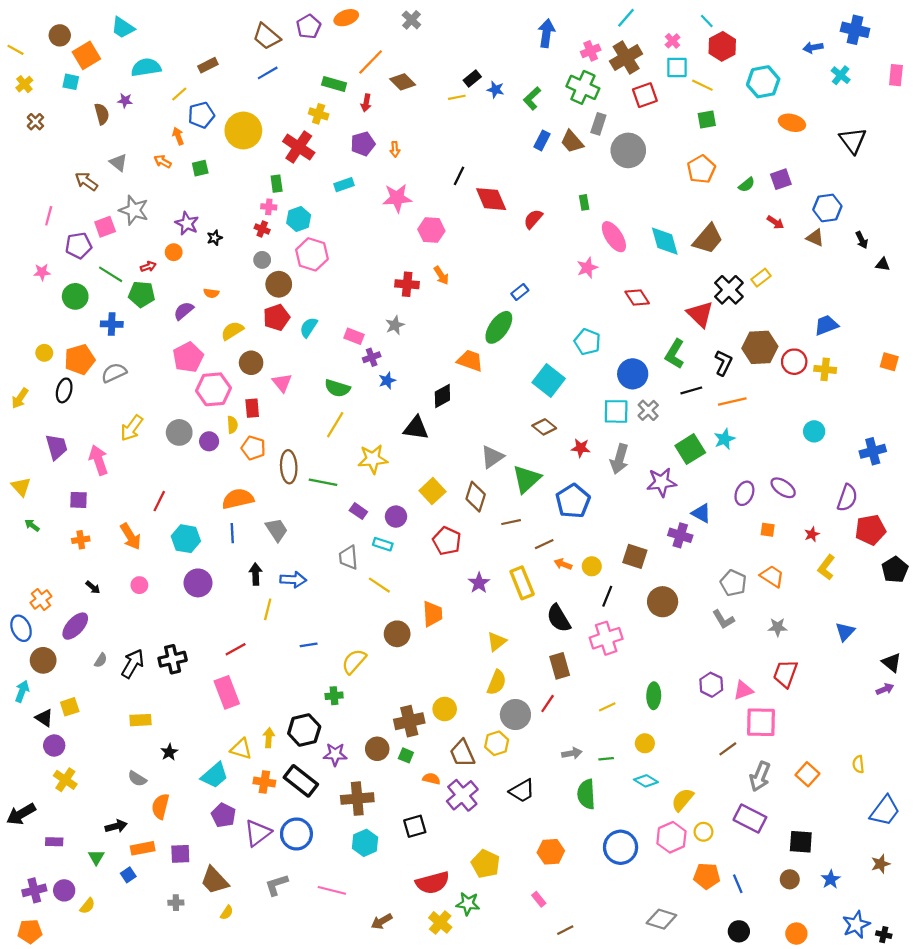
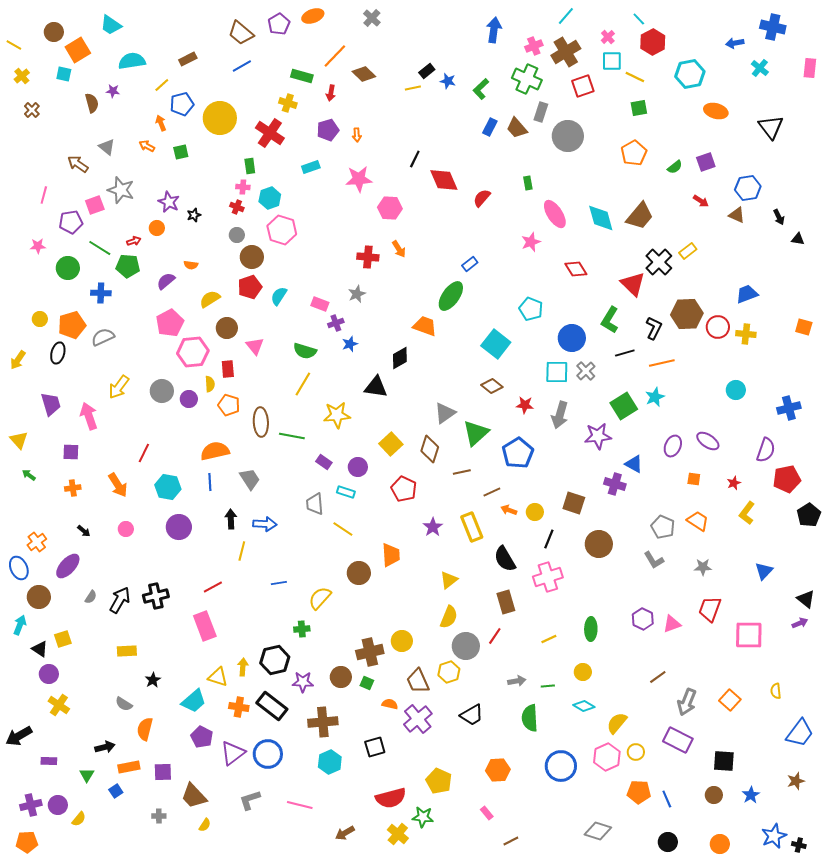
pink square: (761, 722) -> (749, 635), moved

